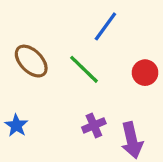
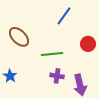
green line: (84, 69) -> (52, 54), moved, turned -50
purple cross: (94, 125) -> (57, 76), turned 32

